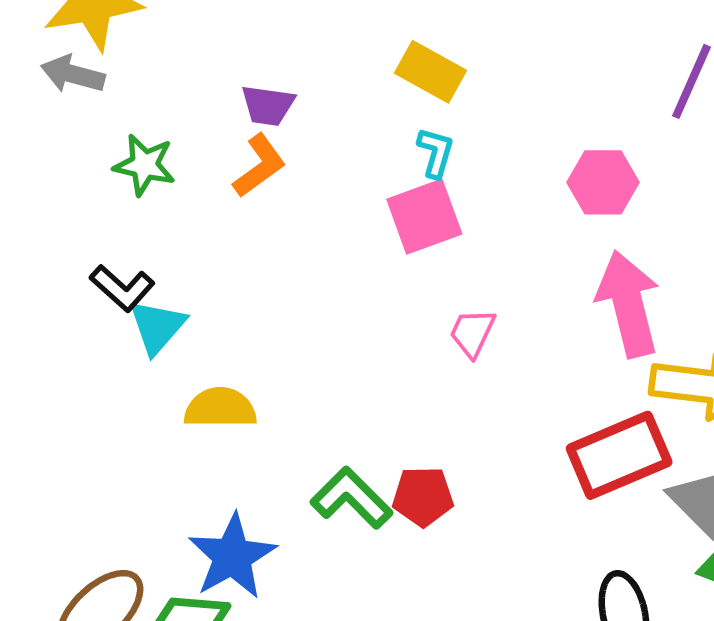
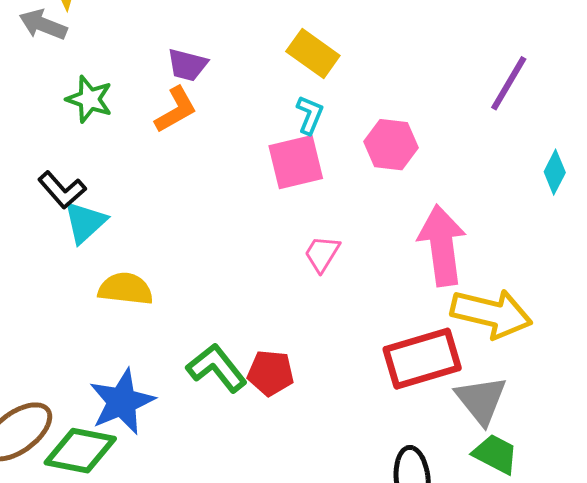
pink hexagon: (603, 182) -> (391, 145), moved

